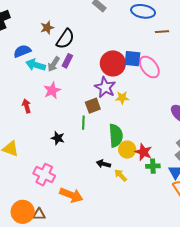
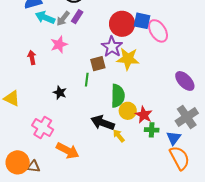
yellow star: (122, 98) -> (128, 59), size x1.6
black arrow: (103, 164) -> (103, 123), size x1.6

